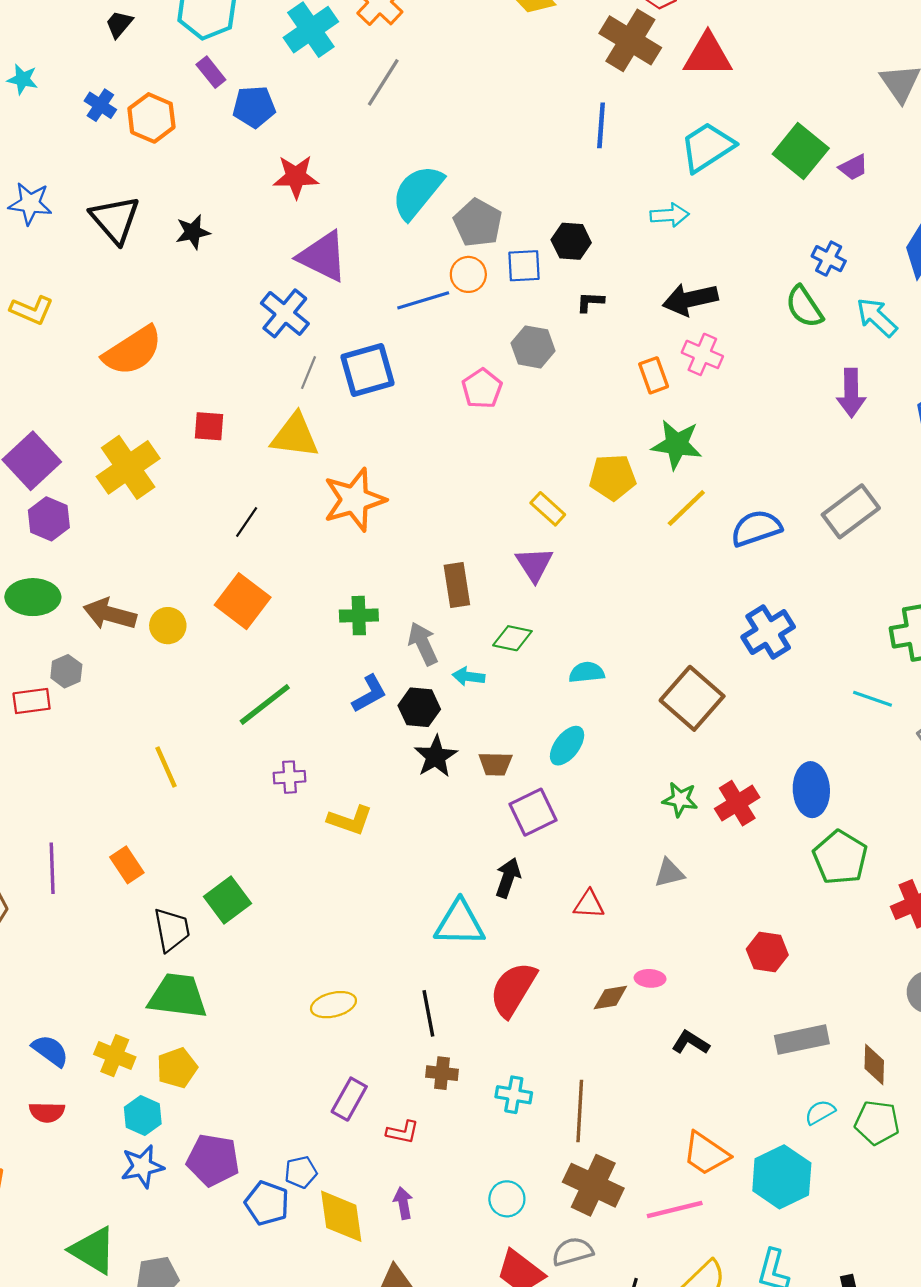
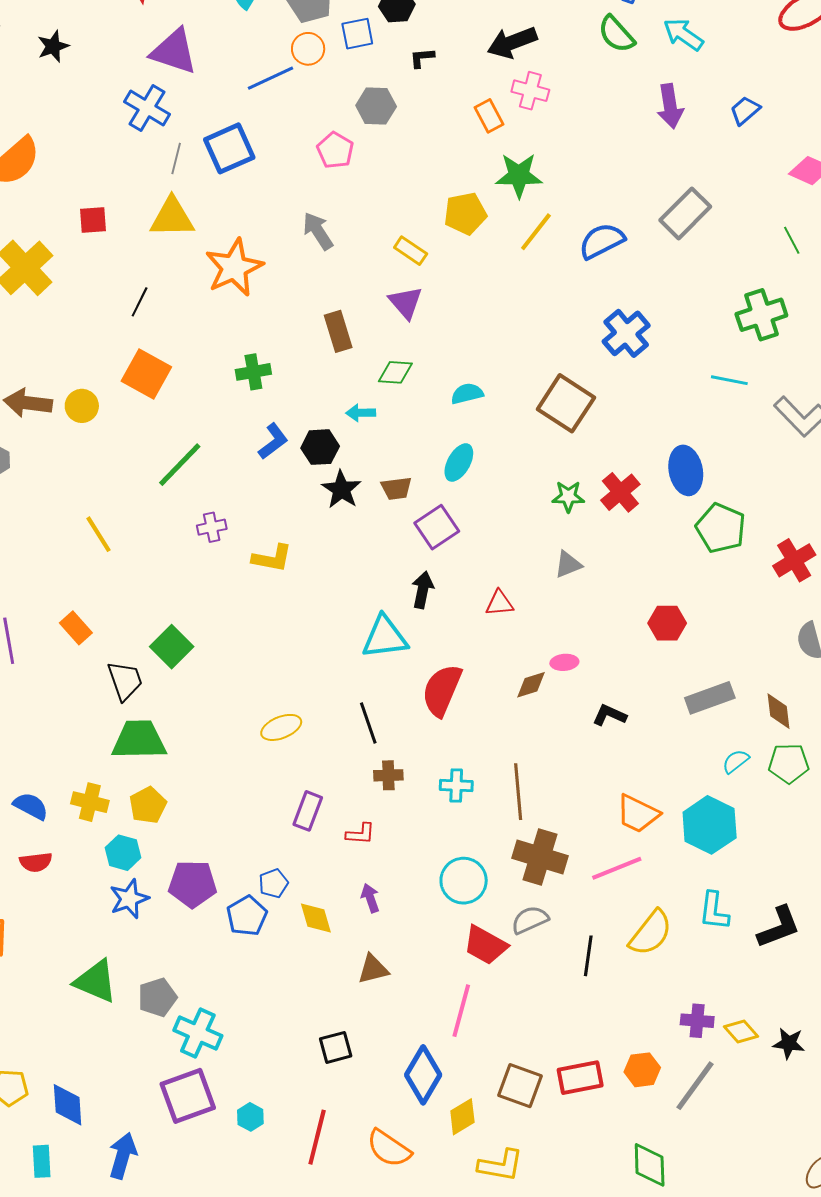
gray arrow: (423, 644) -> (318, 231), moved
cyan circle: (507, 1199) -> (464, 881), size x1.4
blue pentagon: (267, 1203) -> (247, 916), turned 30
yellow diamond: (341, 1216) -> (316, 918), size x0.7

